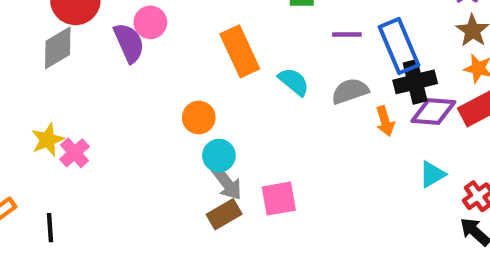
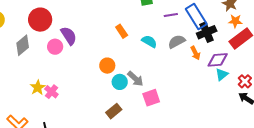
pink circle: (150, 22) -> (55, 47), moved
gray diamond: (58, 48) -> (23, 45), moved
orange rectangle: (240, 51) -> (122, 31), size x0.6
purple diamond: (433, 112) -> (218, 60), moved
gray arrow: (227, 183) -> (135, 79), moved
brown rectangle: (224, 214) -> (114, 111), moved

